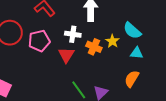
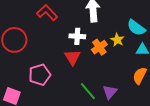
pink pentagon: (39, 41) -> (40, 75), moved
orange cross: (94, 47) -> (99, 47), turned 35

